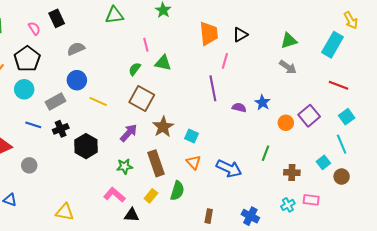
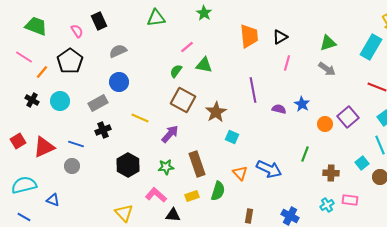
pink line: (146, 45) -> (187, 47), turned 64
pink line: (225, 61) -> (287, 63), moved
cyan circle: (24, 89) -> (60, 101), moved
yellow line: (98, 101) -> (140, 118), moved
blue line: (33, 125) -> (76, 144), moved
brown star: (163, 127) -> (216, 112), moved
black hexagon: (86, 146) -> (128, 165), moved
orange triangle: (194, 162) -> (240, 173), moved
yellow rectangle: (151, 196) -> (192, 196), turned 32
yellow triangle: (65, 212) -> (124, 213), moved, turned 36

